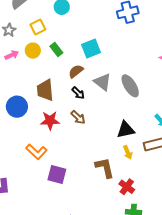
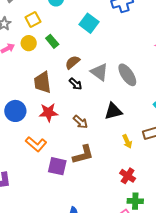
cyan square: (91, 49) -> (89, 23), moved, turned -30
blue circle: (17, 107) -> (15, 111), moved
brown arrow: (78, 117) -> (80, 122), moved
black triangle: (126, 130) -> (113, 111), moved
brown L-shape: (105, 168) -> (83, 155), moved, turned 90

